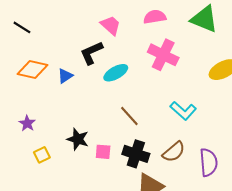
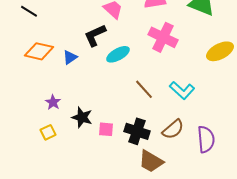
brown line: (129, 116) -> (144, 89), moved
purple star: (27, 123) -> (53, 102), moved

